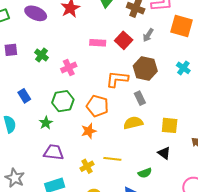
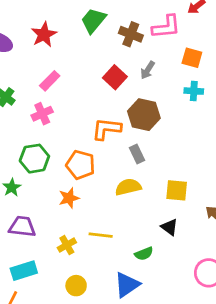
orange square: (181, 26) -> (192, 58), size x0.7
pink rectangle: (98, 43) -> (50, 81), moved, turned -49
cyan cross: (183, 68) -> (194, 91), moved, turned -32

